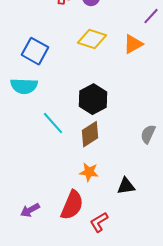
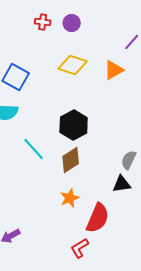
orange star: (89, 172) -> (70, 198), turned -30
black triangle: (126, 186) -> (122, 184), moved
red semicircle: (72, 205) -> (98, 218), moved

